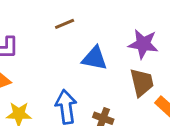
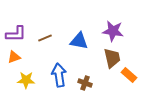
brown line: (65, 24) -> (45, 38), moved

